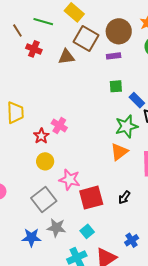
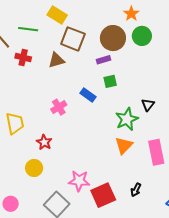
brown circle: (119, 31) -> (113, 38), moved
purple rectangle: (114, 56) -> (104, 60), moved
blue rectangle: (137, 100) -> (88, 95), moved
pink cross: (59, 125) -> (59, 107), moved, turned 35
yellow circle: (45, 161) -> (34, 168), moved

